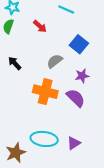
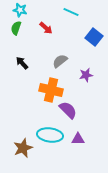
blue square: (79, 44) -> (94, 37), moved
purple semicircle: (76, 98) -> (68, 110), moved
purple triangle: (74, 143) -> (78, 139), turned 32

